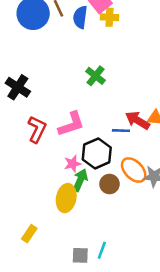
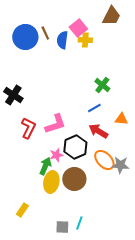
green cross: (95, 76) -> (102, 85), moved
red arrow: (137, 120) -> (98, 131), moved
blue line: (121, 131) -> (94, 108), moved, turned -32
green arrow: (80, 180) -> (45, 166), moved
brown circle: (109, 184) -> (74, 179), moved, size x1.5

